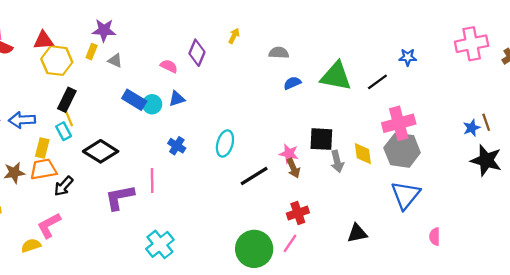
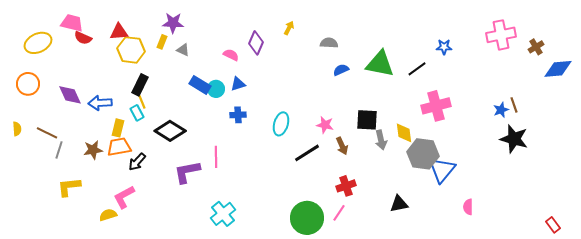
blue cross: (177, 146) -> (238, 115), moved, turned -35
gray hexagon: (402, 150) -> (423, 154), moved
pink star: (289, 154) -> (325, 125), moved

